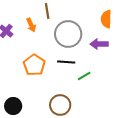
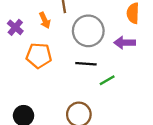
orange pentagon: (34, 65) -> (39, 56), moved, turned -30

